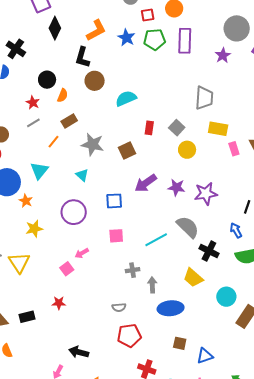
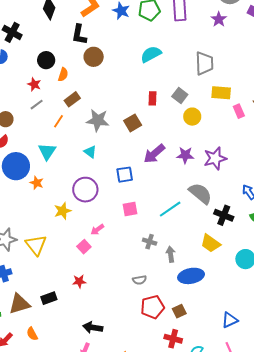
cyan semicircle: (126, 98) -> (151, 54), moved
yellow star: (34, 229) -> (63, 211), moved
gray cross: (133, 270) -> (150, 242), turned 32
brown square: (180, 343) -> (179, 311), moved, turned -32
black arrow: (79, 352) -> (93, 328), moved

